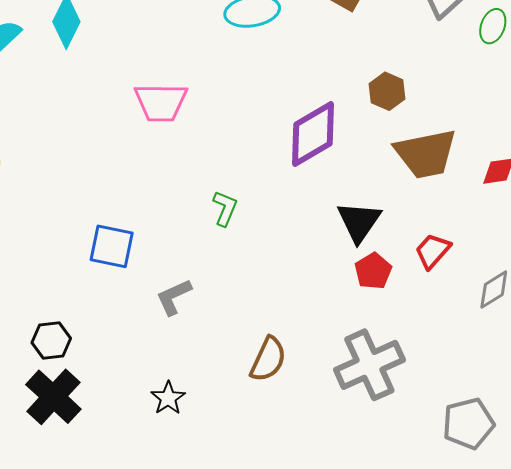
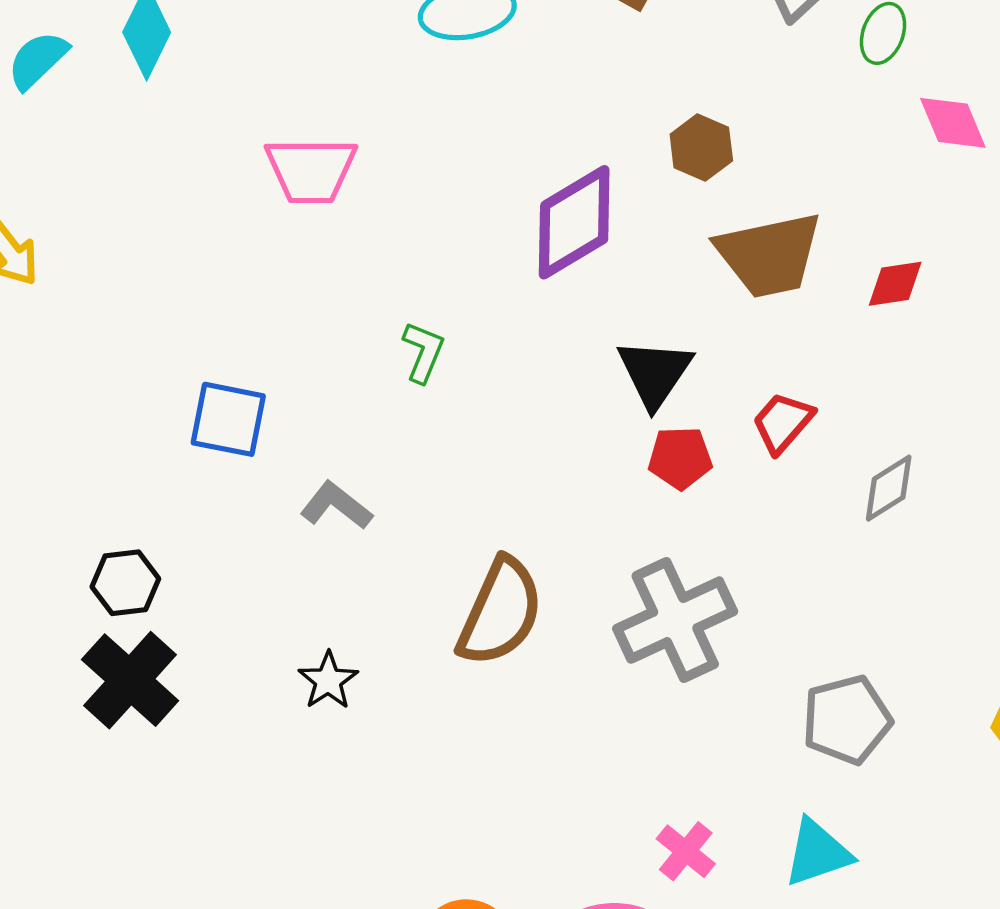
red pentagon: (373, 271) -> (680, 458), turned 30
gray L-shape: (174, 297) -> (336, 506), turned 63
brown semicircle: (268, 359) -> (500, 612), size x1.4

